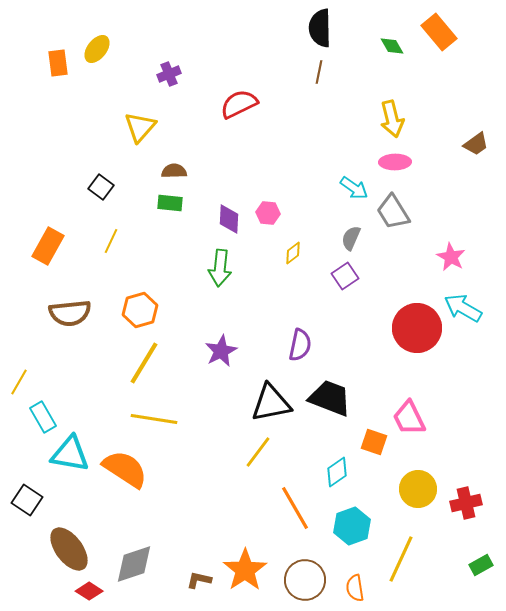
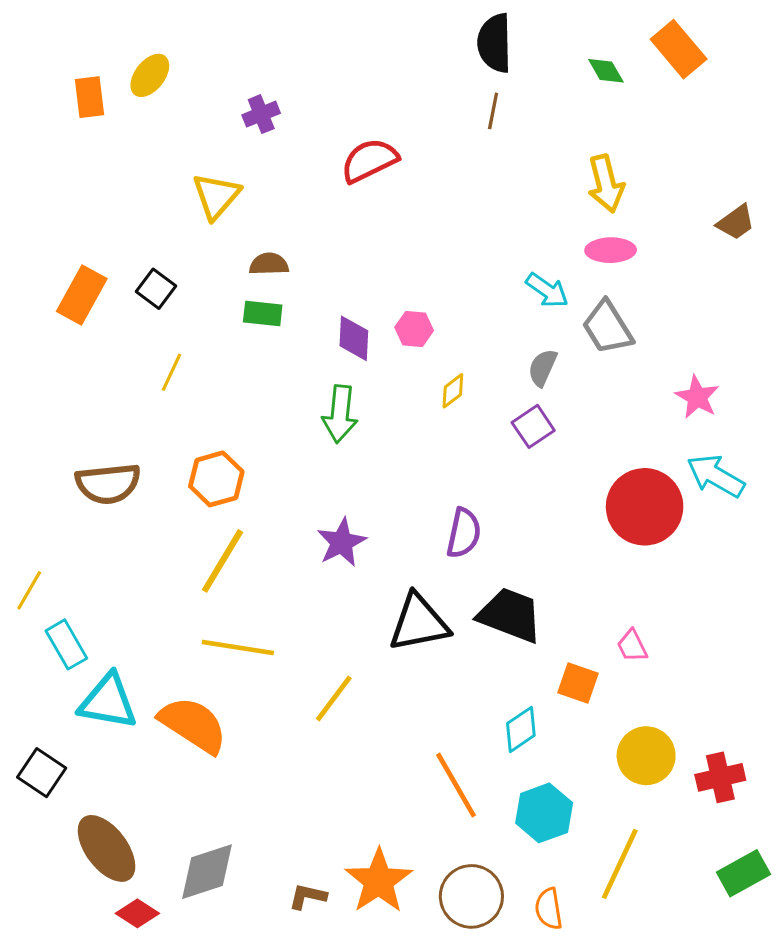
orange rectangle: (48, 246) -> (82, 295), moved
pink trapezoid: (409, 418) -> (632, 646), size x0.6
yellow line: (258, 452) -> (334, 699), moved
green rectangle: (481, 565) -> (744, 873), size x1.4

